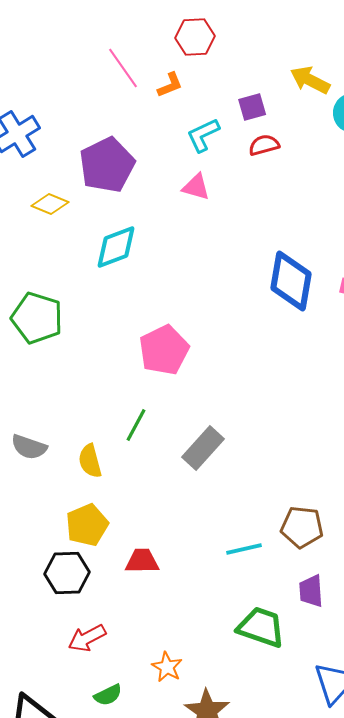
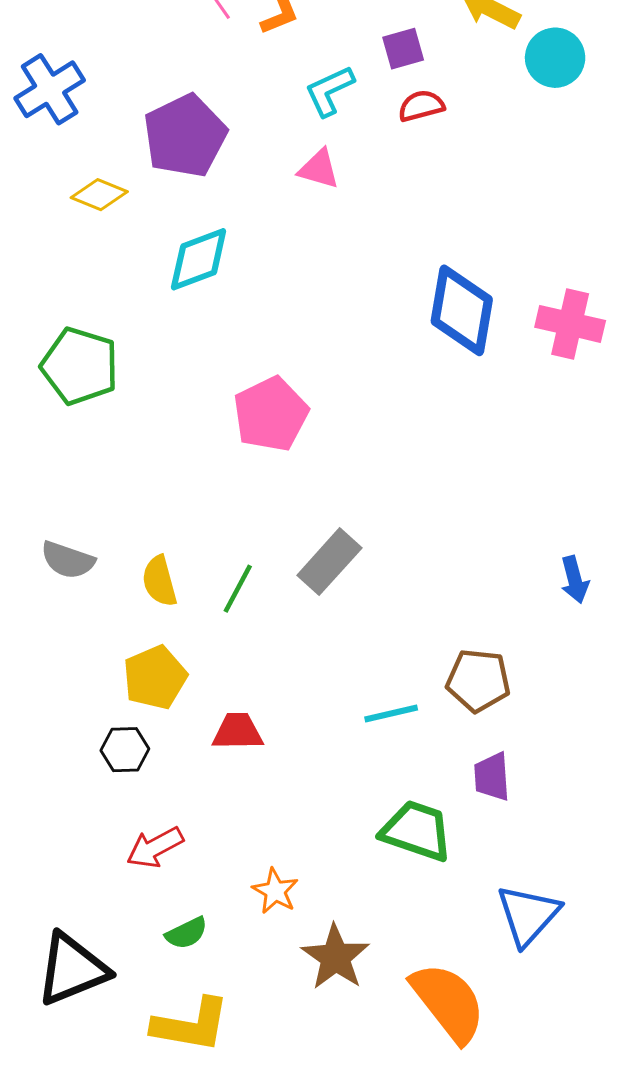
green line: (136, 425) -> (238, 589), moved
black hexagon: (67, 573) -> (125, 750), size x0.7

